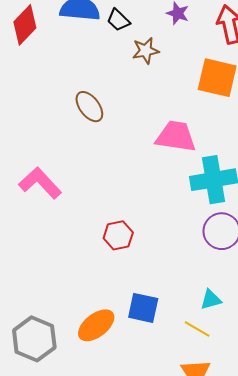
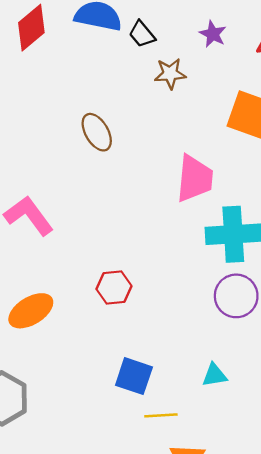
pink trapezoid: (176, 136) -> (195, 179), turned 81
orange ellipse: (96, 325) -> (31, 311), moved
yellow line: (197, 329) -> (161, 415), moved, turned -40

